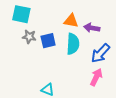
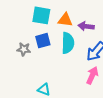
cyan square: (21, 14) -> (41, 15), moved
gray star: (29, 37) -> (24, 49), moved

